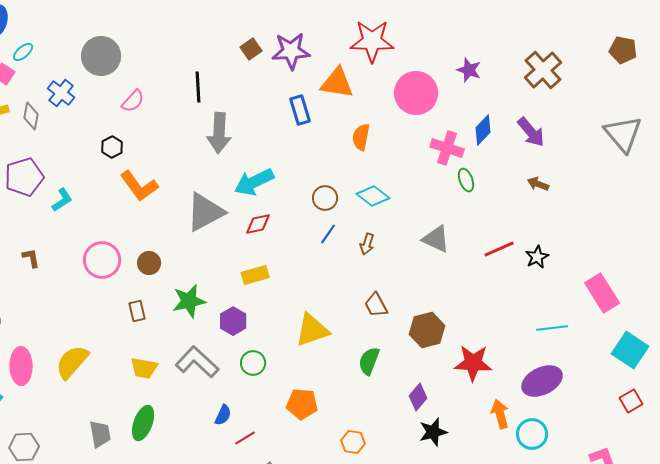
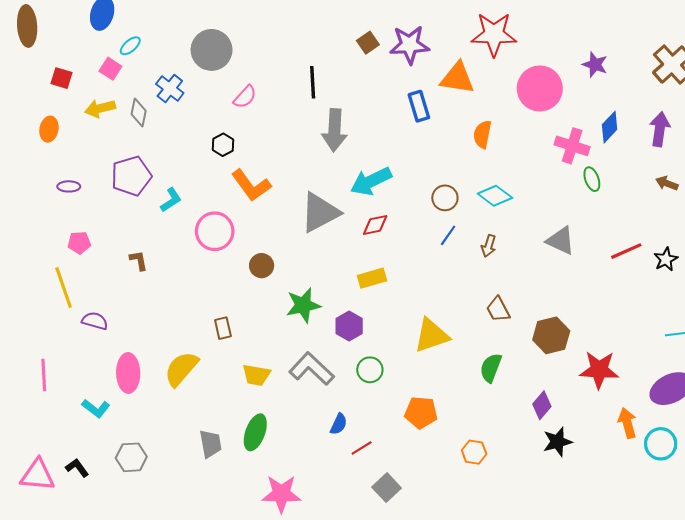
purple arrow: (531, 132) -> (660, 129), turned -132
pink circle: (102, 260) -> (215, 231), moved
brown rectangle: (137, 311) -> (223, 328), moved

